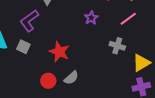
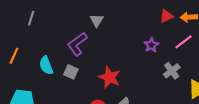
purple star: (91, 18) -> (151, 45), moved
gray cross: (117, 46) -> (172, 71), turned 35

